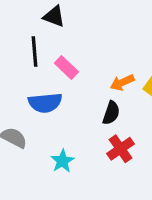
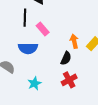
orange arrow: (122, 83) -> (74, 41), turned 96

